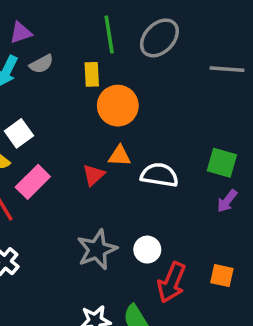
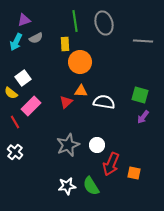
gray ellipse: (159, 38) -> (104, 23), turned -60
orange square: (222, 276) -> (134, 173), moved

